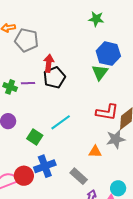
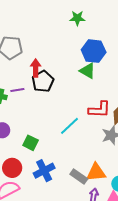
green triangle: (100, 72) -> (88, 71), turned -30
cyan line: (61, 122) -> (70, 126), moved
orange triangle: (95, 152) -> (96, 172), moved, size x1.5
red circle: (24, 176) -> (12, 168), moved

